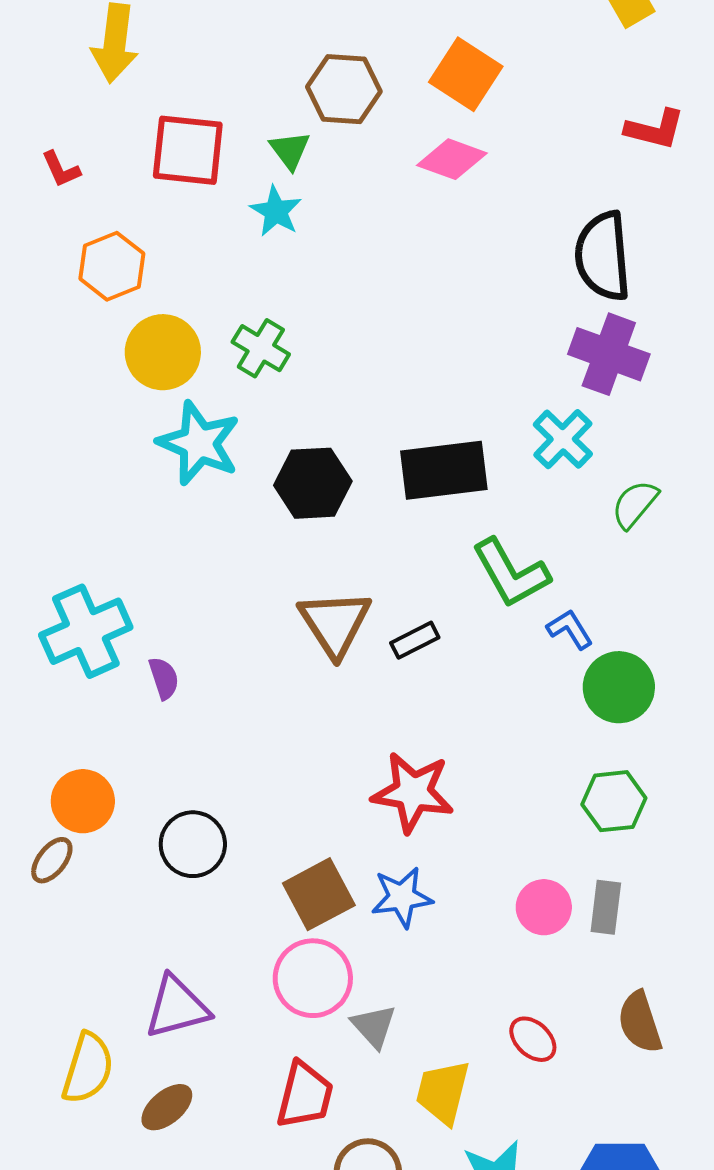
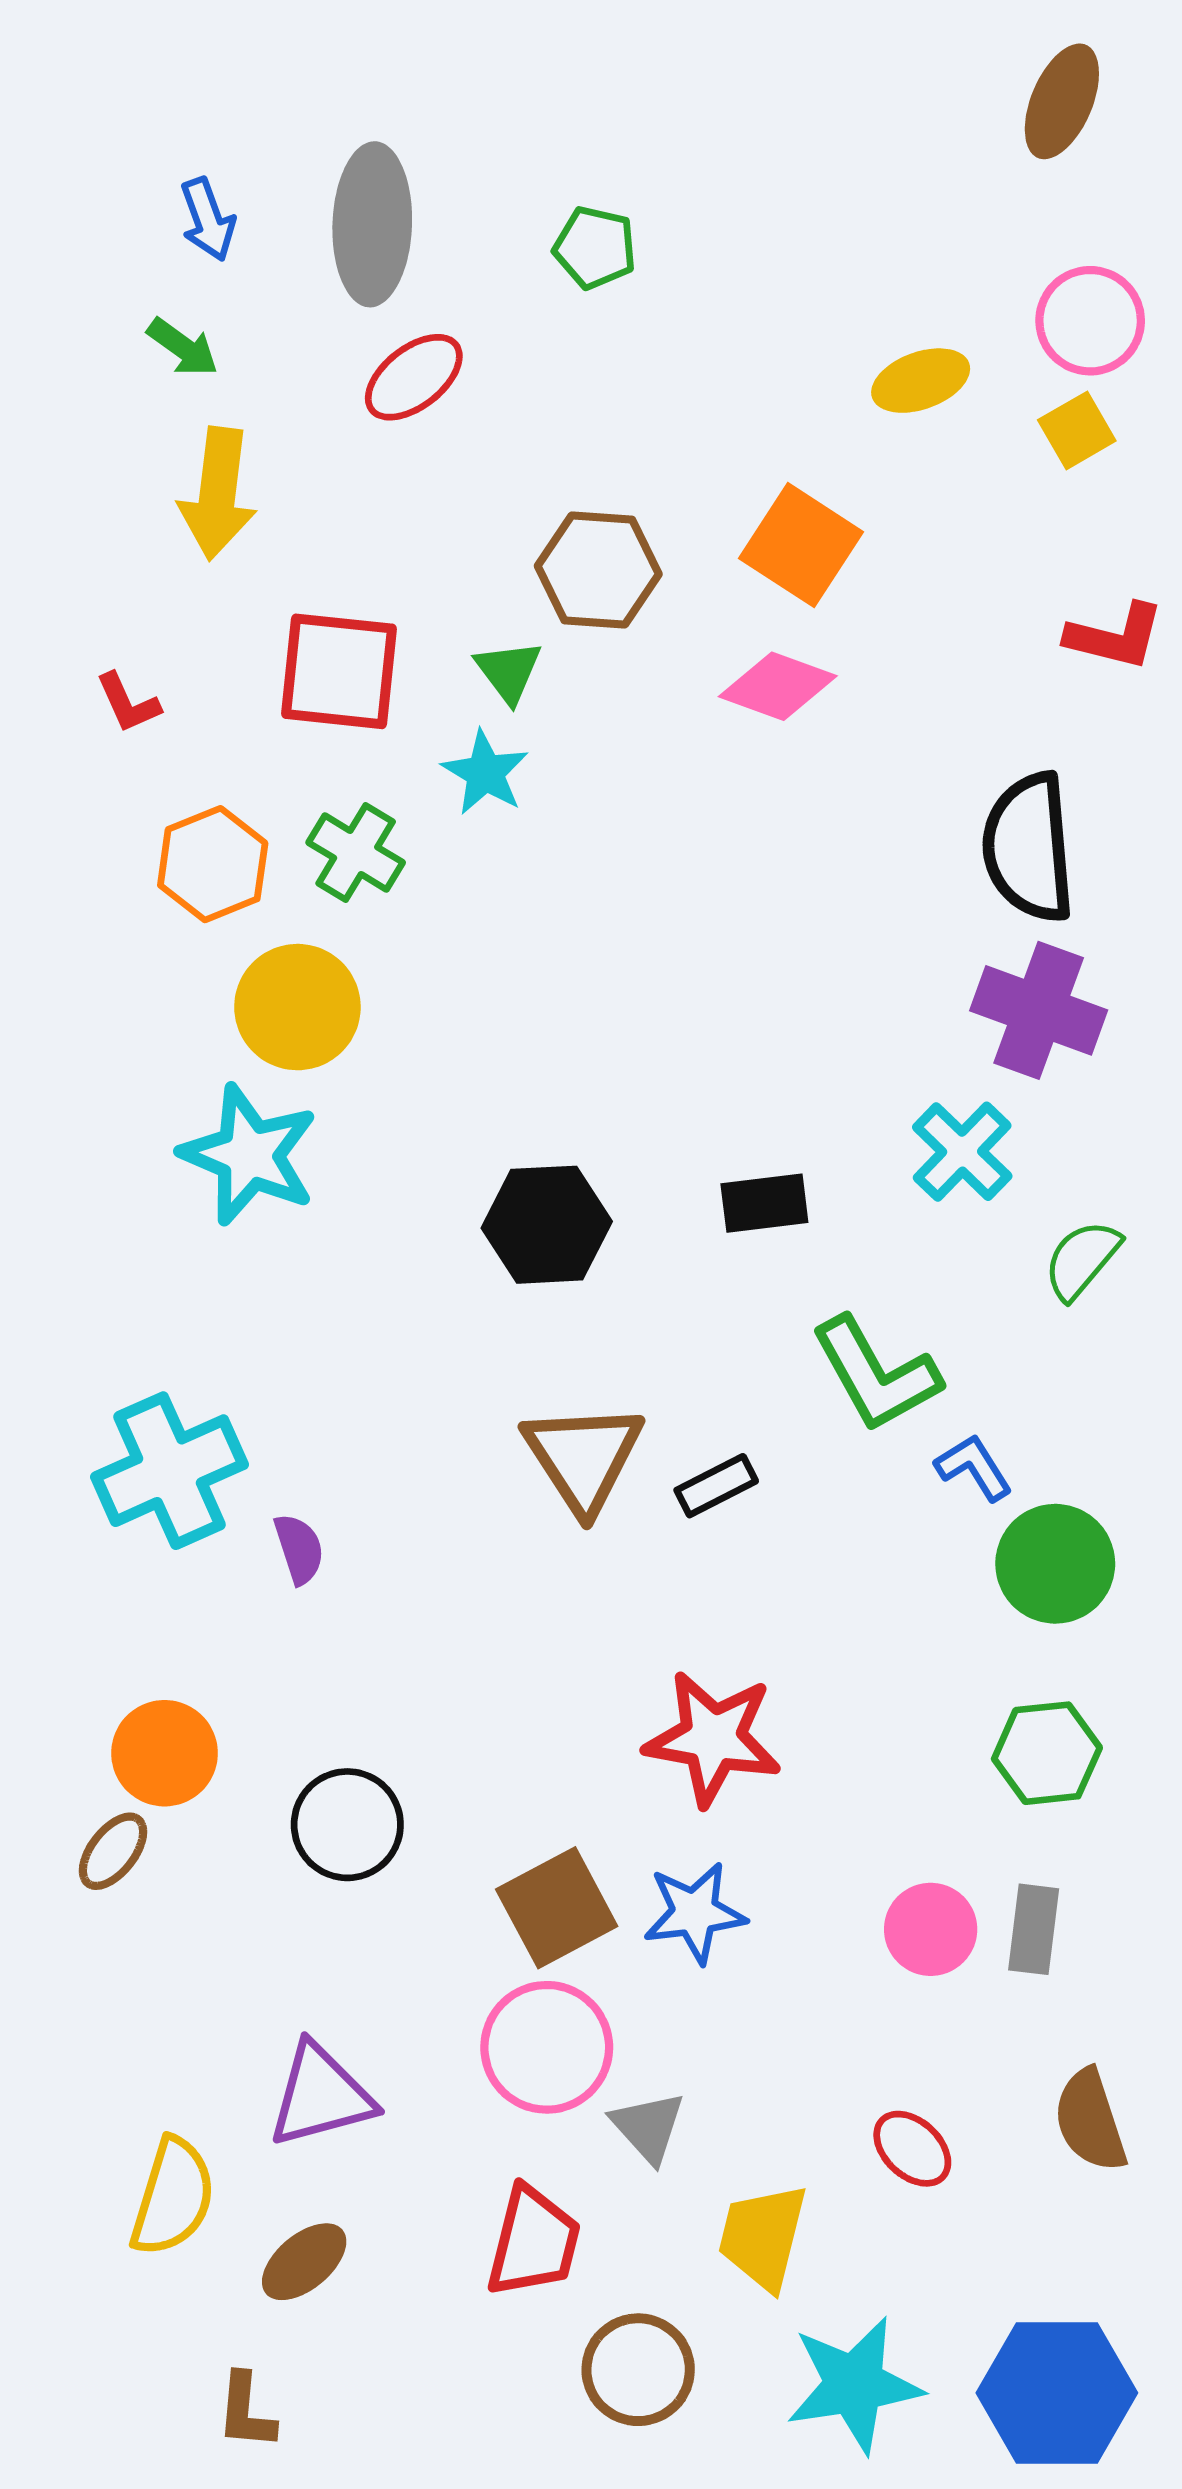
green cross: (261, 348) -> (356, 852), moved
cyan star: (199, 443) -> (249, 1155), moved
black rectangle: (444, 470) -> (764, 1203), size x0.6

